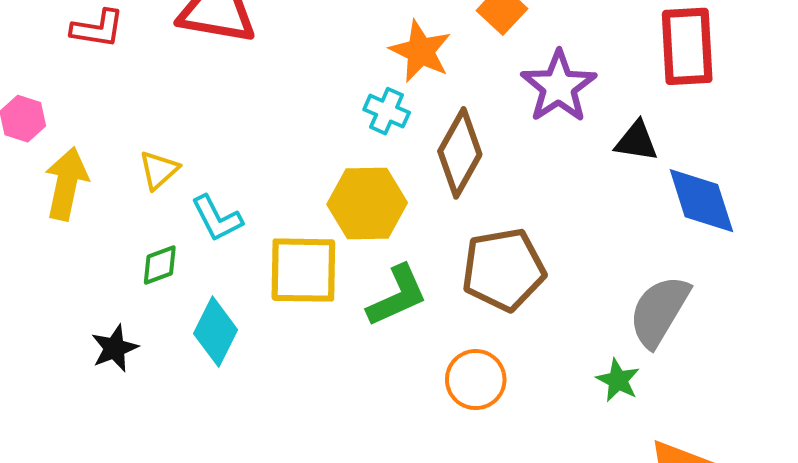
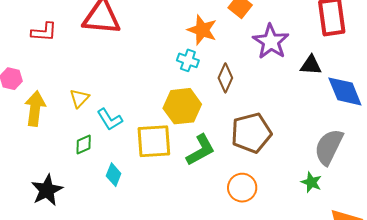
brown diamond: (460, 153) -> (225, 78), size x0.7
cyan diamond: (216, 332) -> (114, 175), size x0.7
black star: (115, 348) -> (47, 190), moved, size x1.4

